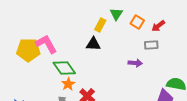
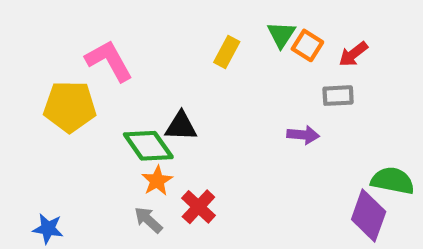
green triangle: (116, 14) -> (281, 35), moved
pink L-shape: (46, 44) -> (109, 61), moved
black triangle: (93, 44) -> (181, 126), moved

